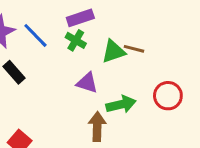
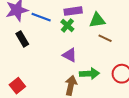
blue line: (35, 35) -> (41, 17), turned -36
green triangle: (113, 52) -> (97, 20), moved

